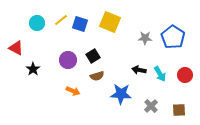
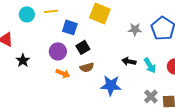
yellow line: (61, 20) -> (51, 11), turned 32
blue square: (80, 24) -> (70, 27), moved
orange arrow: (73, 91) -> (63, 73), moved
gray cross: (151, 106) -> (151, 96), moved

